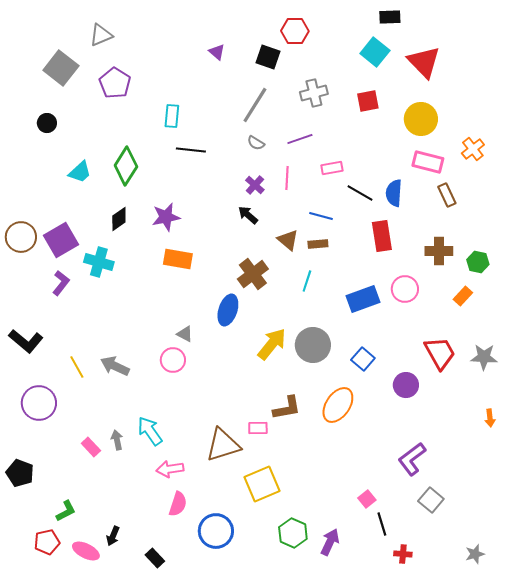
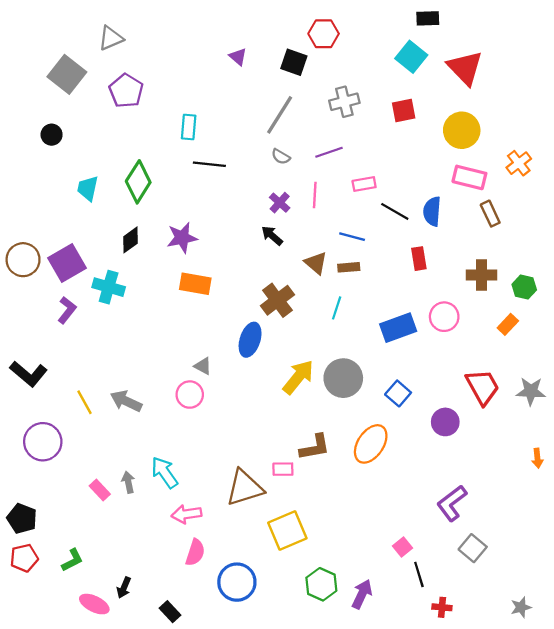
cyan trapezoid: (80, 172) -> (88, 188), turned 145
red rectangle: (382, 236) -> (419, 259), size x0.7
red pentagon: (47, 542) -> (24, 558), moved

